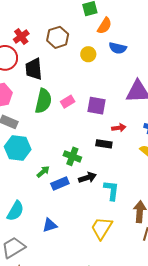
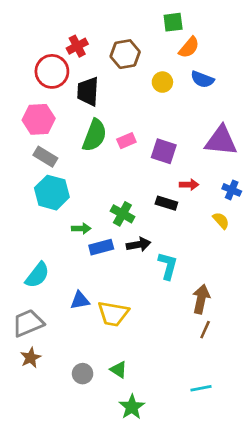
green arrow: (43, 172) -> (81, 229), turned 32
yellow trapezoid: (102, 228) -> (113, 314), moved, turned -120

